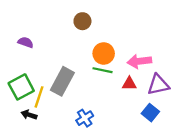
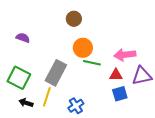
orange circle: (104, 53) -> (83, 48), moved
green square: (21, 87) -> (19, 78), turned -35
yellow line: (39, 97) -> (47, 97), moved
blue square: (150, 113) -> (120, 94), moved, turned 35

